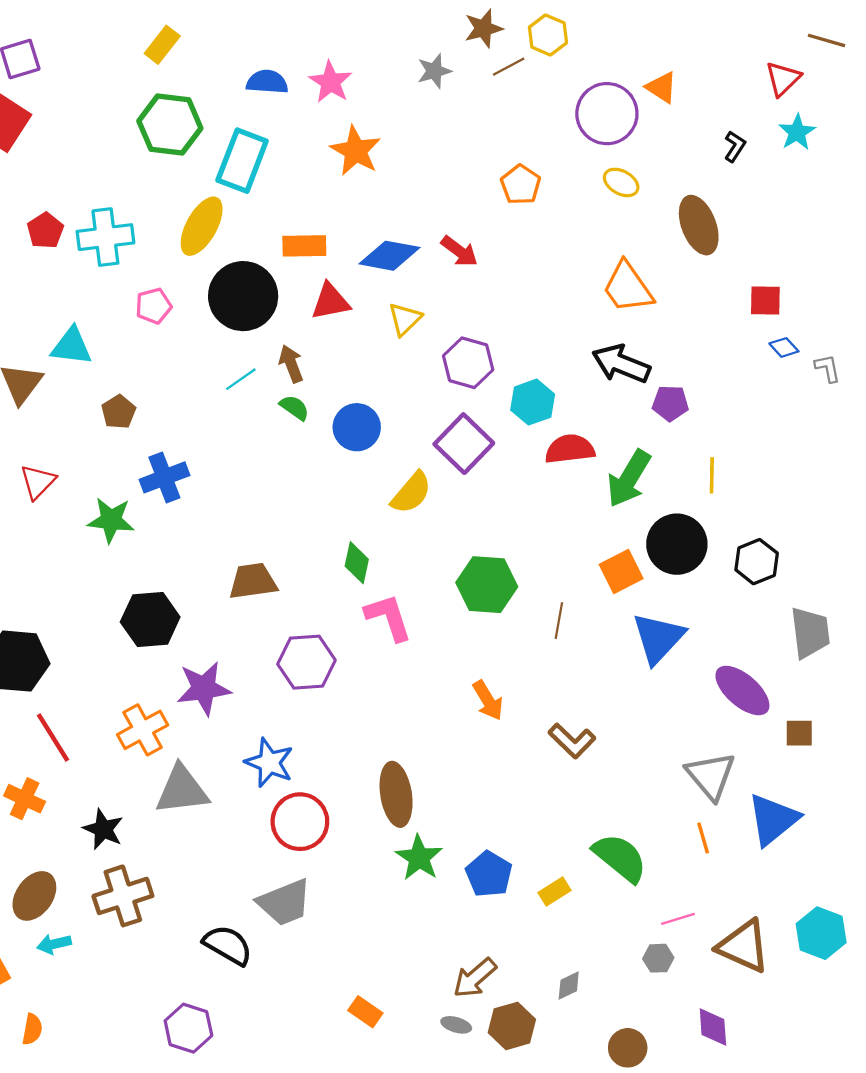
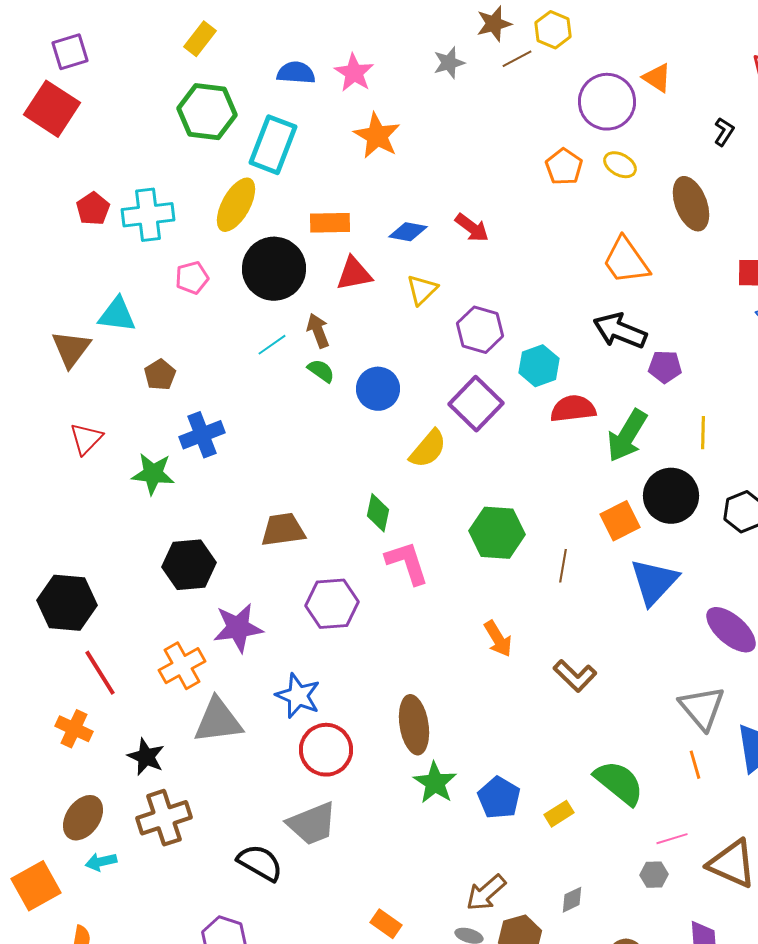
orange pentagon: (521, 185) -> (564, 167), moved
blue diamond: (390, 256) -> (408, 232), size x0.7

